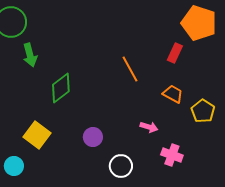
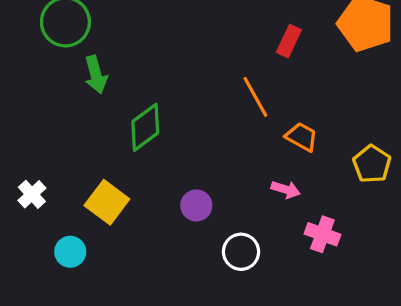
red rectangle: (175, 53) -> (289, 41), moved
orange trapezoid: (173, 94) -> (302, 137), moved

